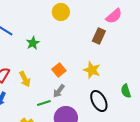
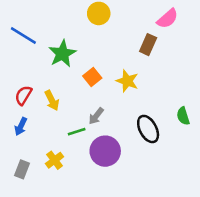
green star: (33, 43) -> (62, 54), size x1.5
orange square: (59, 70) -> (92, 77), moved
yellow star: (92, 70) -> (127, 81), moved

